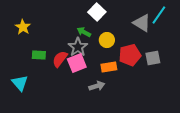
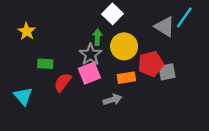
green arrow: (84, 32) -> (97, 37), turned 64
yellow circle: (107, 40) -> (124, 46), size x1.5
gray square: (153, 58) -> (167, 72), moved
red semicircle: (60, 59) -> (63, 82), moved

